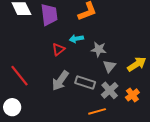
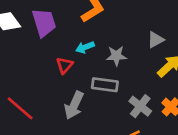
gray triangle: (109, 66) -> (156, 40), moved, turned 32
gray rectangle: (85, 82) -> (105, 85), moved

